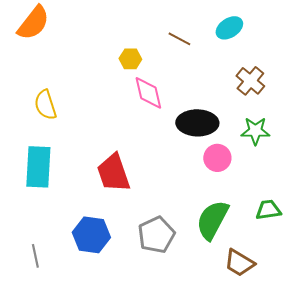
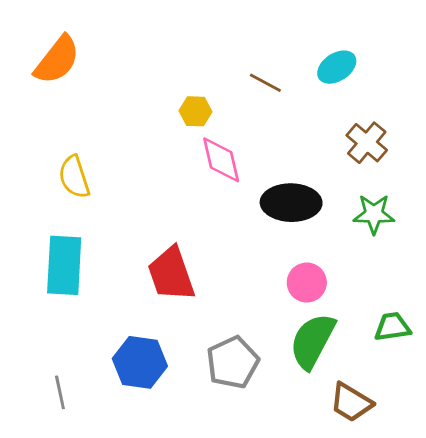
pink circle: (217, 158) -> (307, 283), moved

